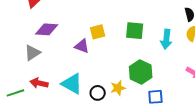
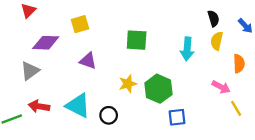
green square: (135, 31) -> (137, 40), moved
yellow square: (98, 32) -> (80, 24), moved
yellow star: (118, 88) -> (128, 84), moved

